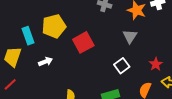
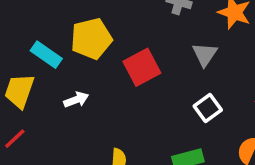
cyan rectangle: (28, 36) -> (46, 55), turned -36
gray triangle: (130, 36) -> (205, 54), moved

